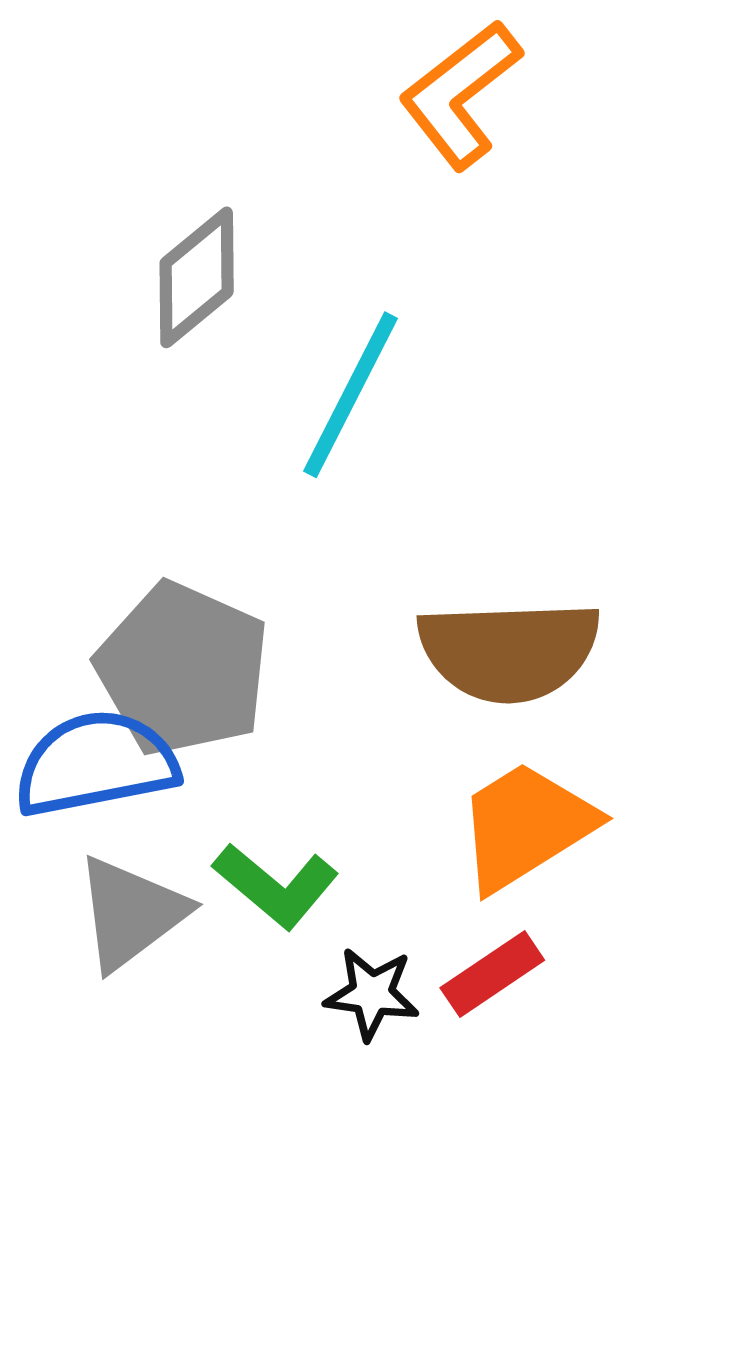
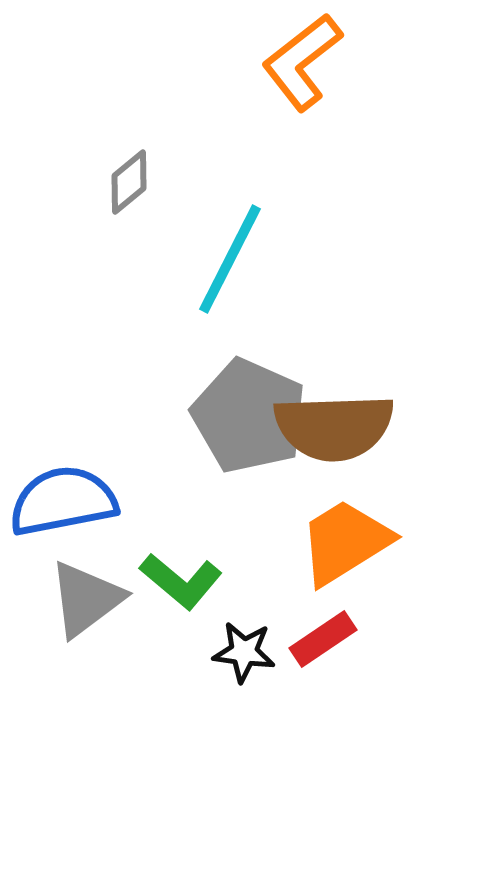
gray diamond: (197, 277) -> (129, 182), size x0.7
gray pentagon: (183, 669) -> (249, 416), moved

